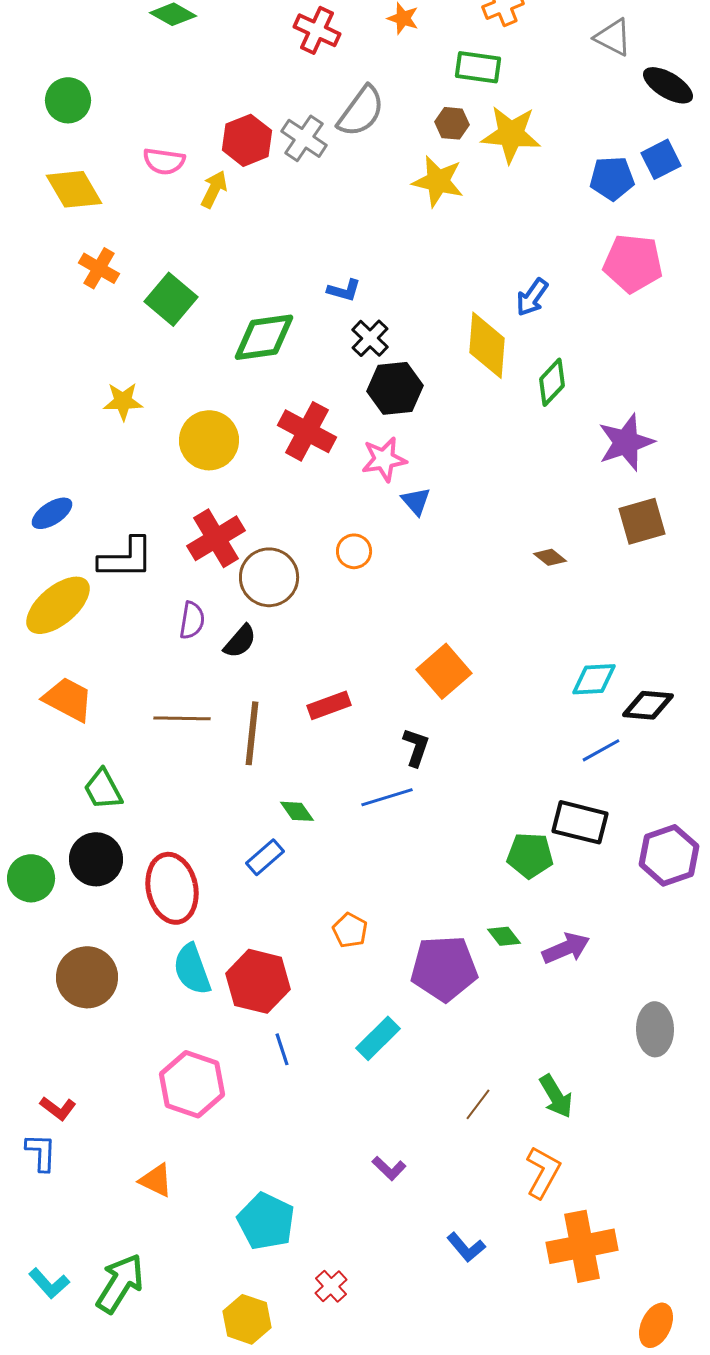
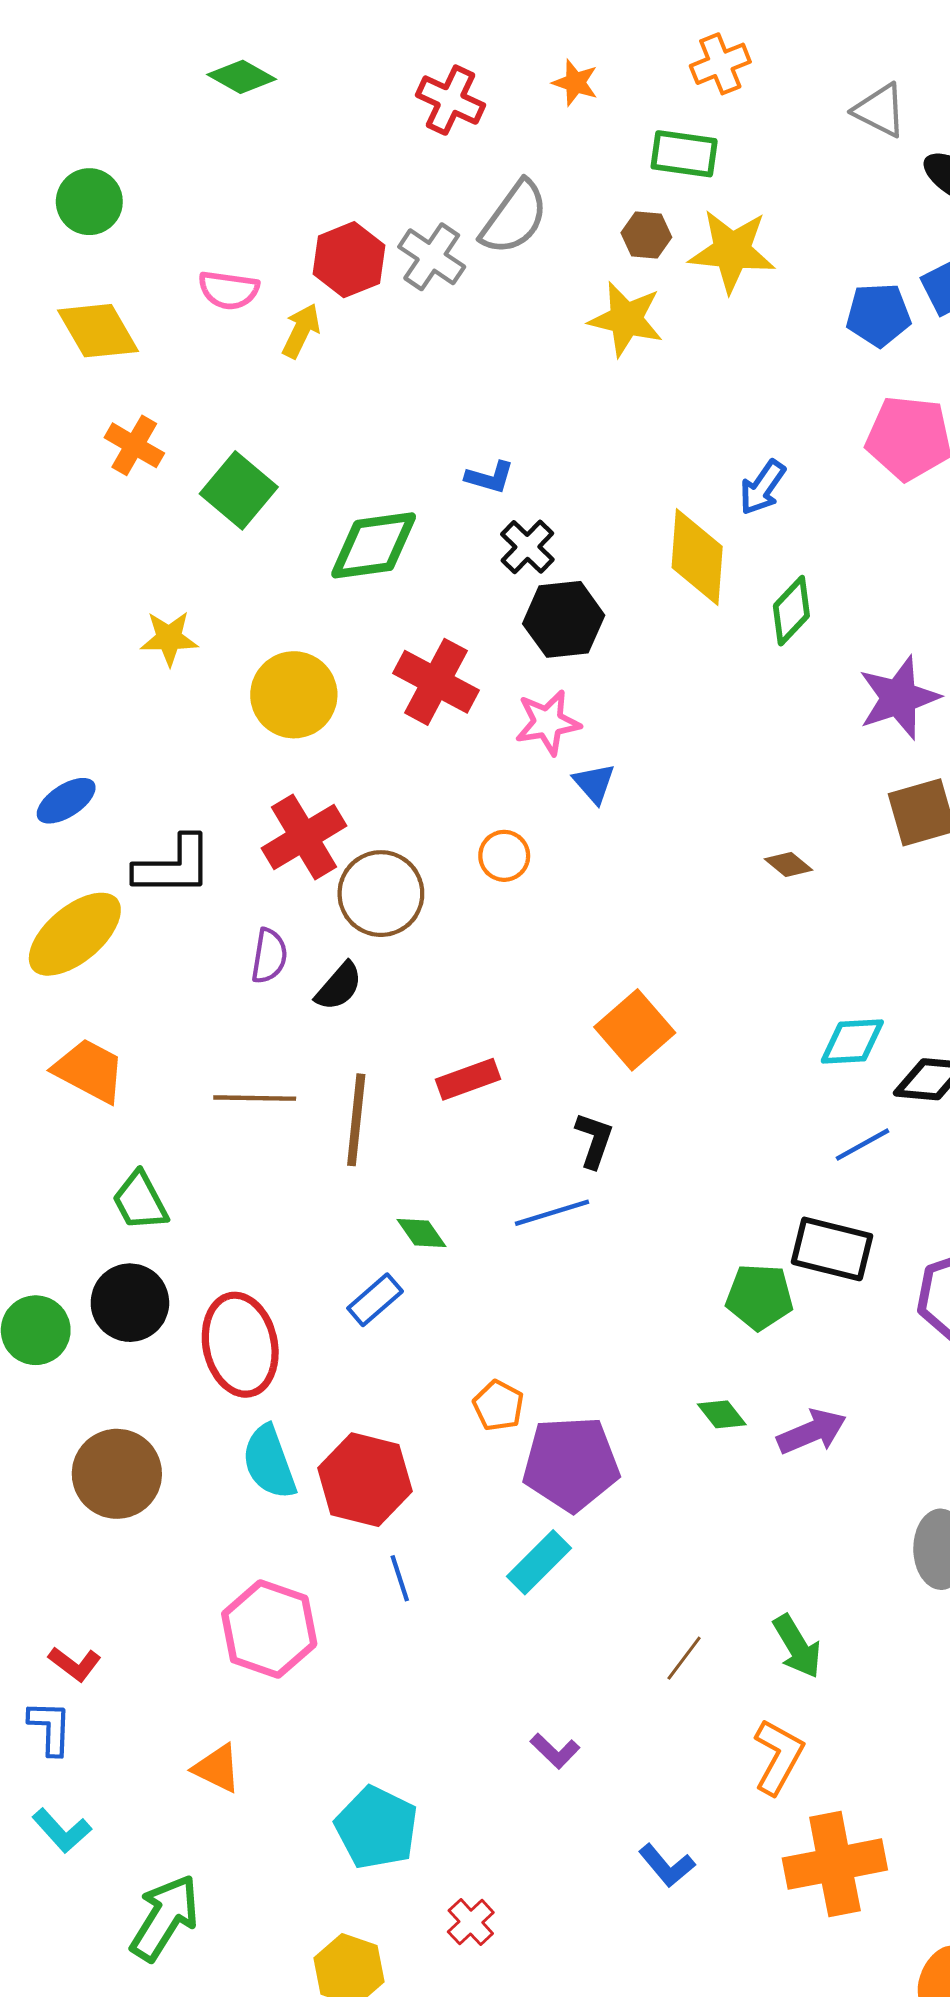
purple pentagon: (444, 968) -> (571, 1464), moved
cyan L-shape: (49, 1283) -> (62, 1831), moved

